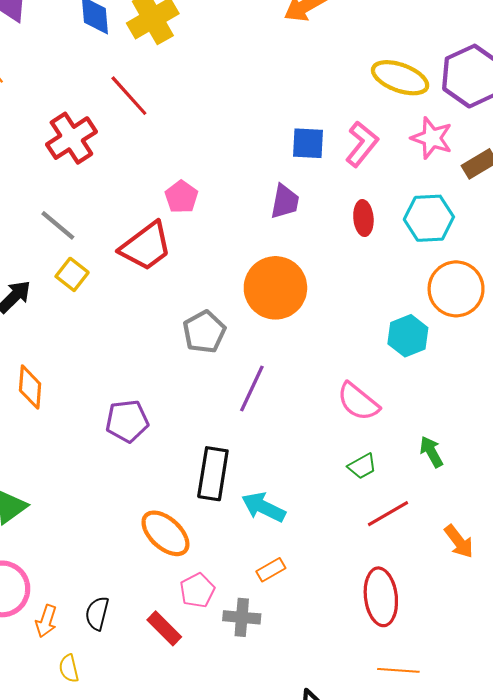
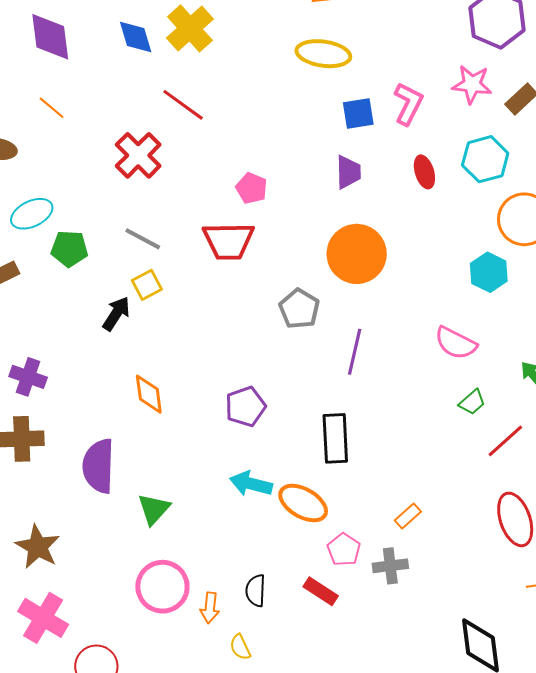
yellow ellipse: (400, 78) -> (323, 54), moved
red trapezoid: (146, 246) -> (228, 241), turned 48
yellow square: (72, 274) -> (147, 285), moved, turned 36
cyan arrow: (264, 507) -> (251, 484), moved

